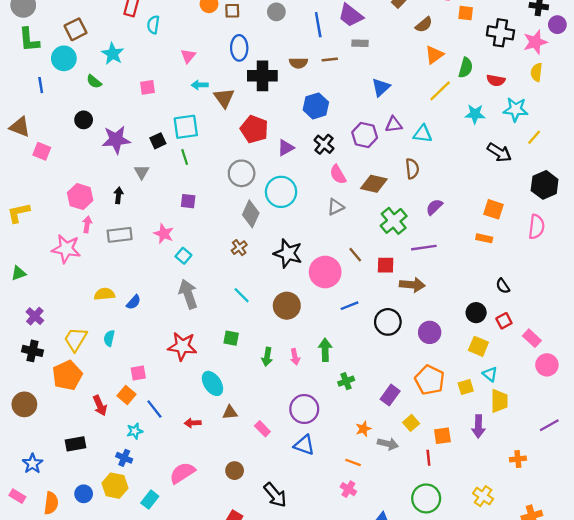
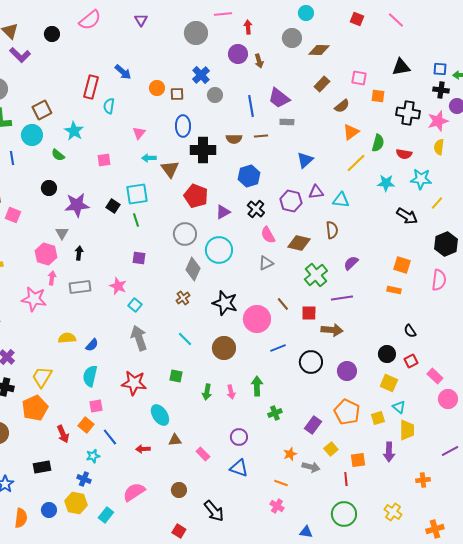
black square: (158, 141) -> (113, 206), turned -32
gray triangle: (142, 172) -> (62, 233), moved
cyan semicircle: (109, 338) -> (90, 376), moved, size x1.5
purple circle: (304, 409) -> (239, 437), size x0.7

